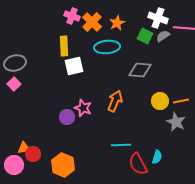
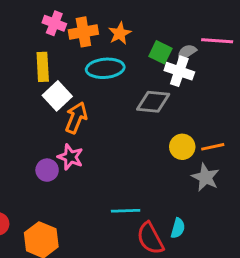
white cross: (158, 18) -> (179, 71), moved
orange cross: (92, 22) -> (83, 32), turned 36
white square: (74, 66) -> (57, 96), turned -30
orange arrow: (115, 101) -> (76, 118), moved

